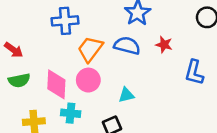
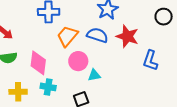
red star: (164, 45) -> (127, 36), size x1.6
pink circle: (88, 80) -> (78, 61), moved

